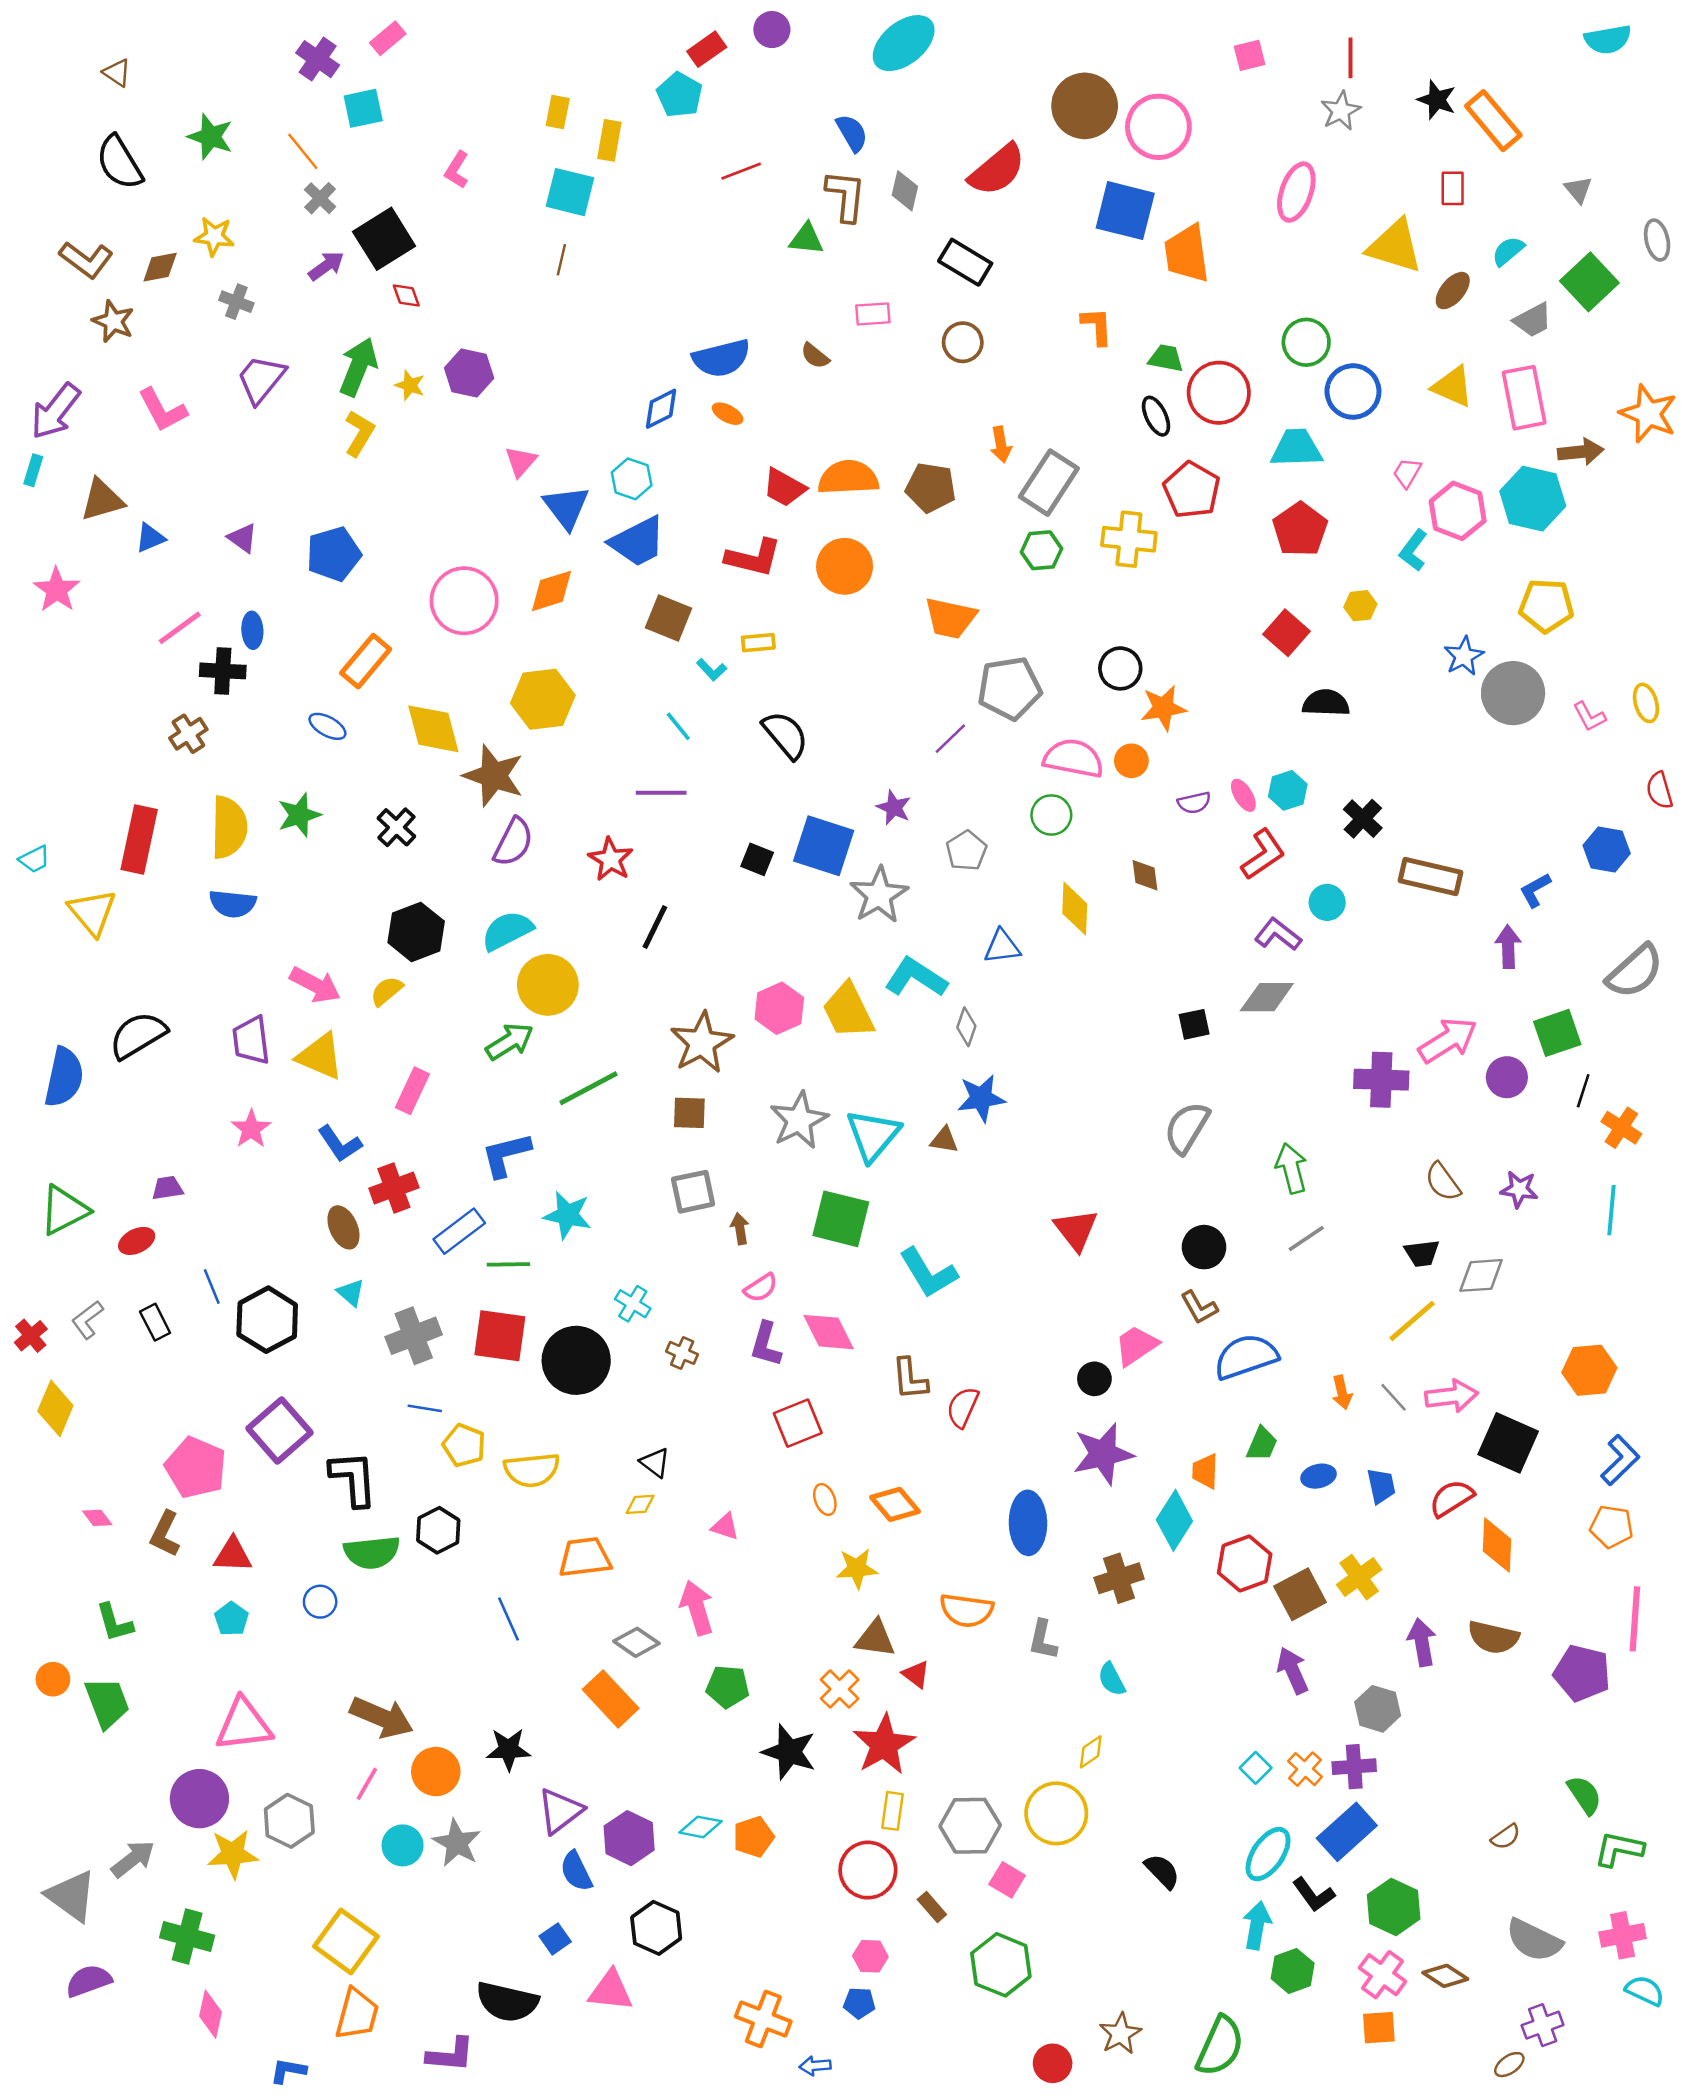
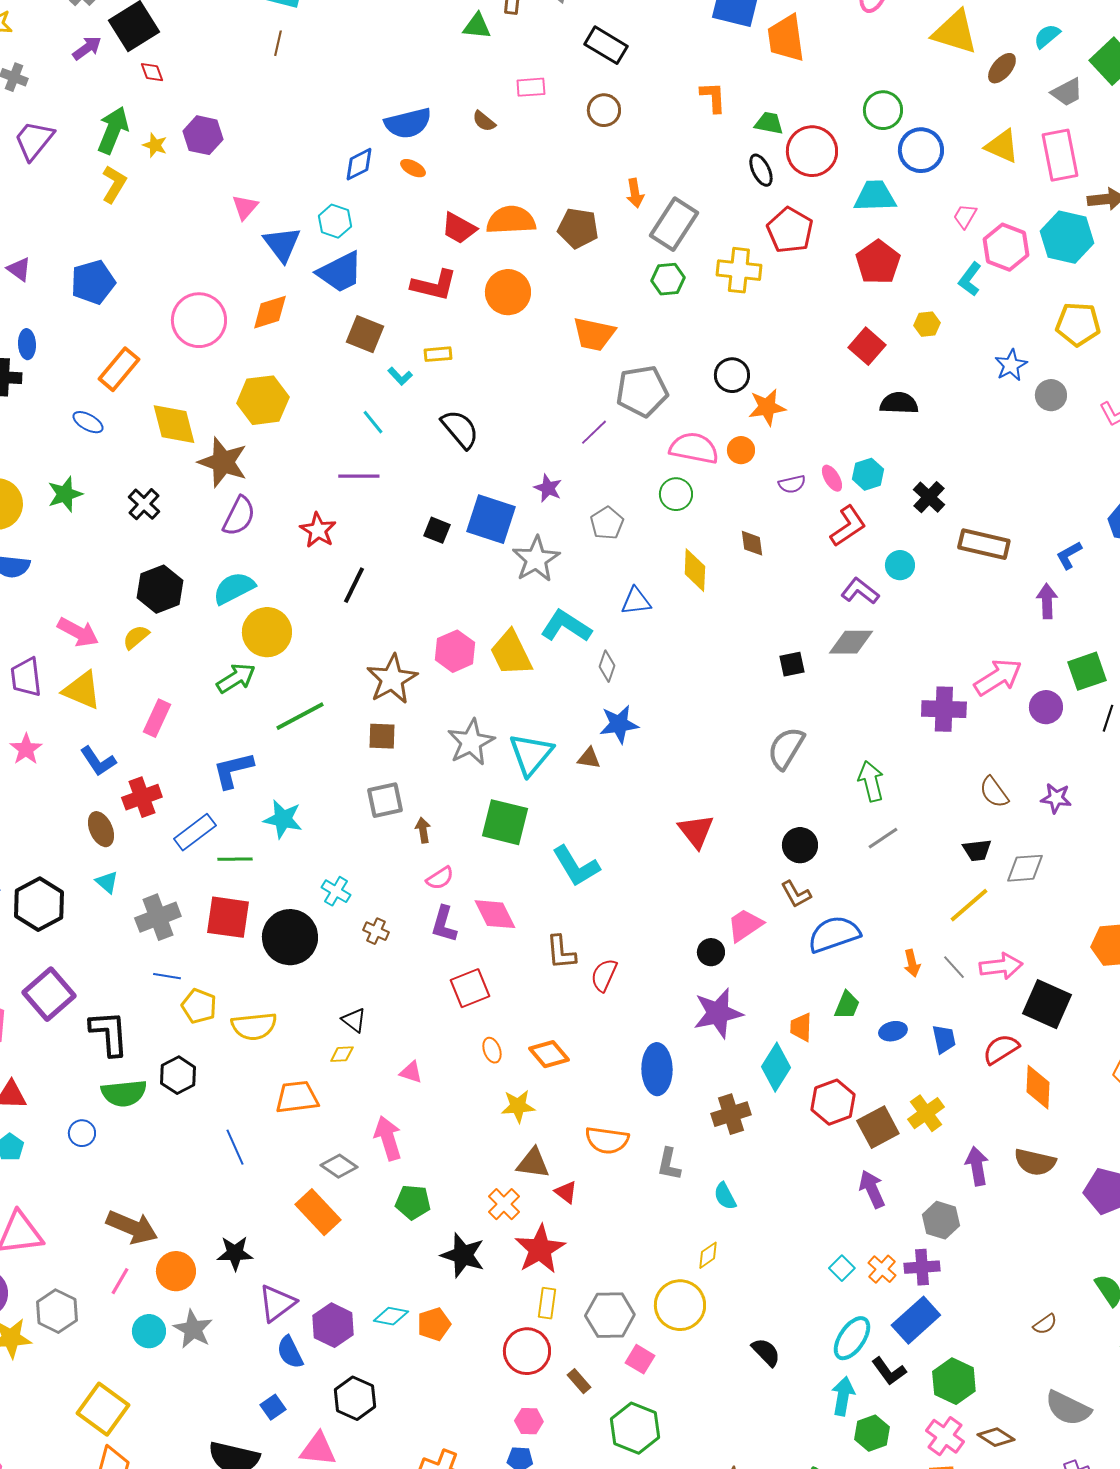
gray circle: (1513, 693) -> (1051, 395), size x0.6

